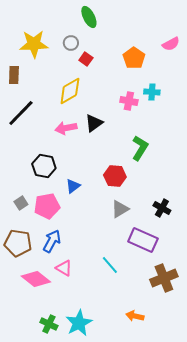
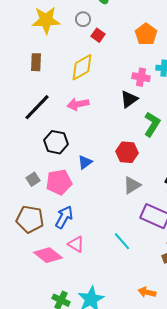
brown rectangle: (14, 75) -> (36, 62), moved
black line: (21, 113) -> (37, 107), moved
black triangle: (94, 123) -> (129, 99), moved

